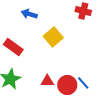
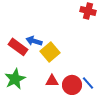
blue arrow: (29, 14) -> (34, 41), moved
yellow square: (53, 37) -> (50, 52), moved

